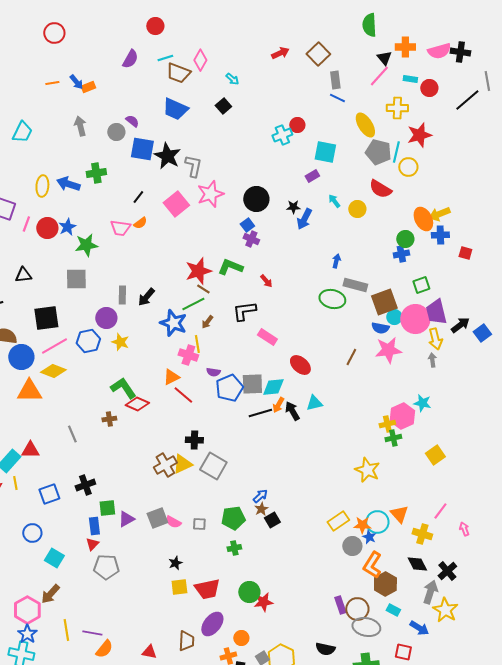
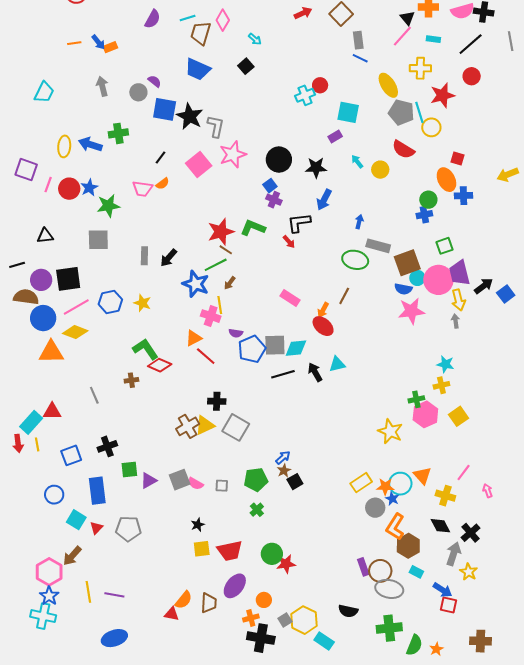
brown trapezoid: (178, 73) -> (201, 33), turned 85
red circle: (429, 88) -> (472, 76), moved
black line: (467, 100) -> (471, 44), moved
cyan line: (396, 152) -> (419, 112), turned -30
black star: (293, 207) -> (316, 168), size x1.5
yellow arrow: (439, 214) -> (508, 175), moved
blue arrow: (304, 219) -> (324, 200), moved
red square: (465, 253) -> (458, 159), moved
black L-shape: (244, 311) -> (299, 223), moved
purple circle: (106, 318) -> (41, 280), moved
brown line: (351, 357) -> (344, 296), moved
orange arrow: (278, 405) -> (323, 310), moved
pink hexagon: (402, 416) -> (425, 414), moved
yellow cross: (387, 424) -> (441, 385), moved
blue rectangle: (94, 526) -> (97, 491), moved, size x1.5
red triangle: (92, 544) -> (96, 528), moved
green cross: (234, 548) -> (257, 510), turned -32
yellow star: (445, 610) -> (469, 572), size x0.7
orange semicircle: (104, 649) -> (184, 600), moved
red square: (403, 652) -> (448, 605), moved

